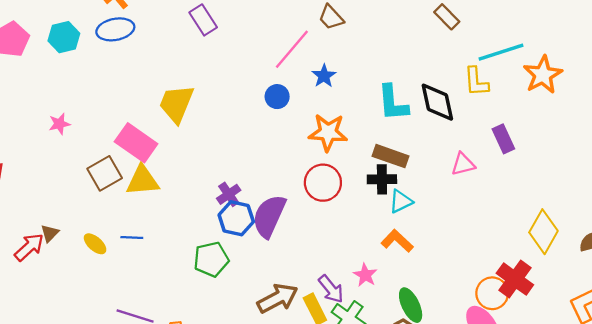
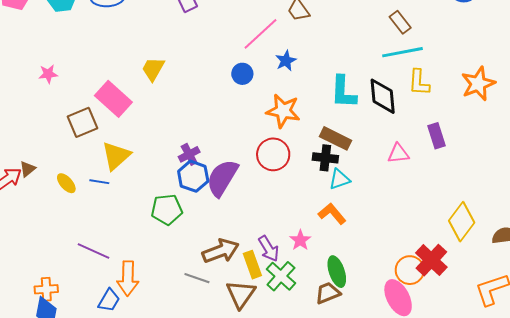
cyan line: (501, 52) -> (403, 52), moved
yellow trapezoid: (176, 104) -> (153, 69), size x0.7
yellow triangle: (143, 181) -> (116, 156), moved, turned -44

